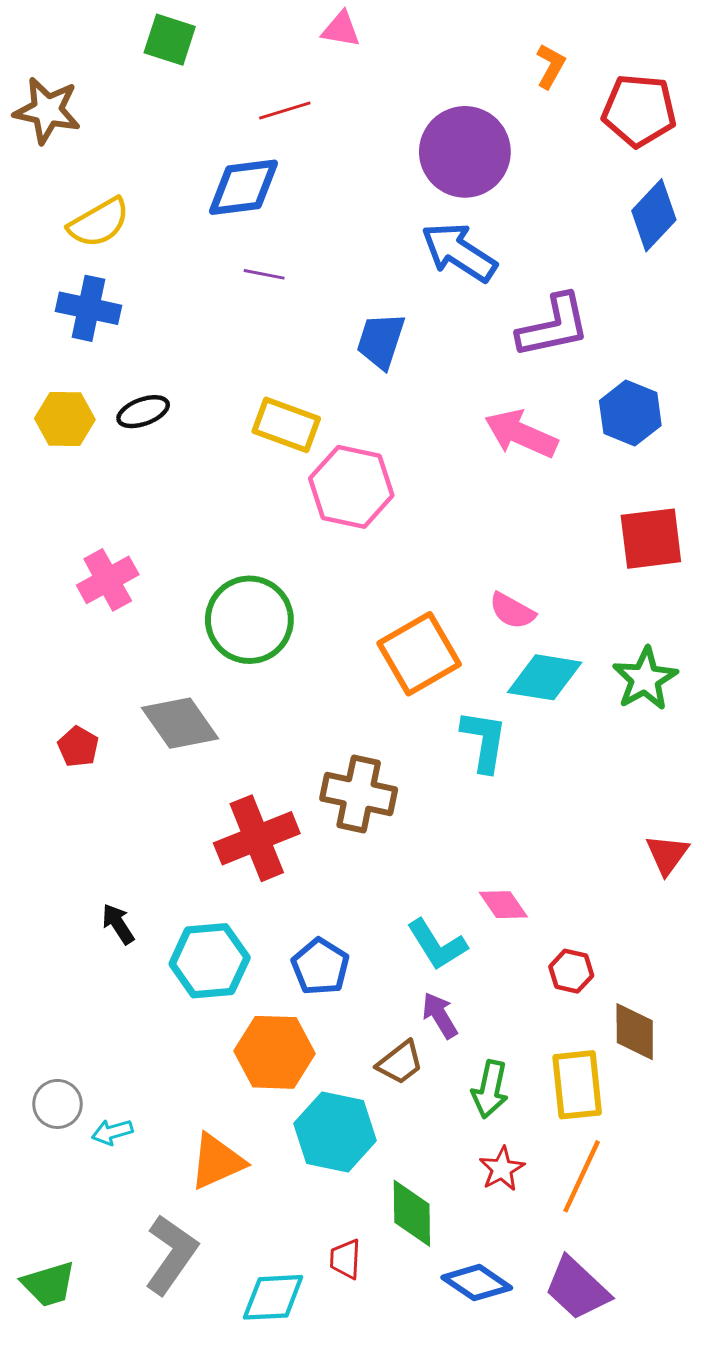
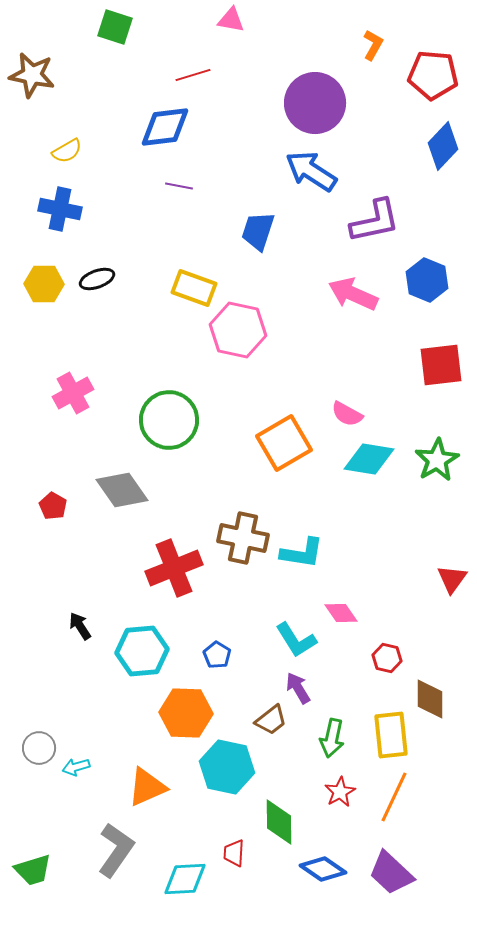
yellow semicircle: (99, 223) -> (67, 151), size x0.7
cyan L-shape: (484, 741) -> (302, 553), moved, turned 90
blue pentagon: (320, 967) -> (217, 655), size x0.7

